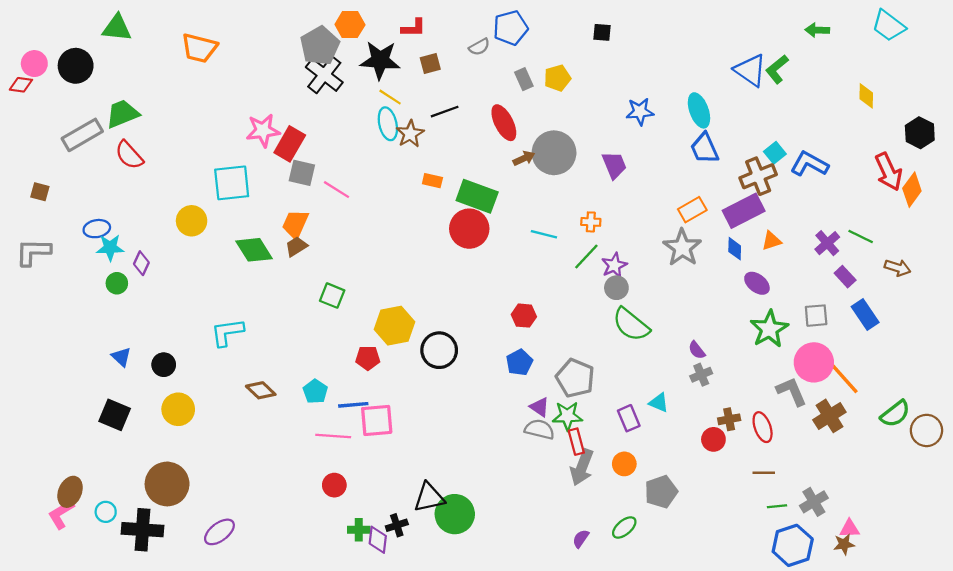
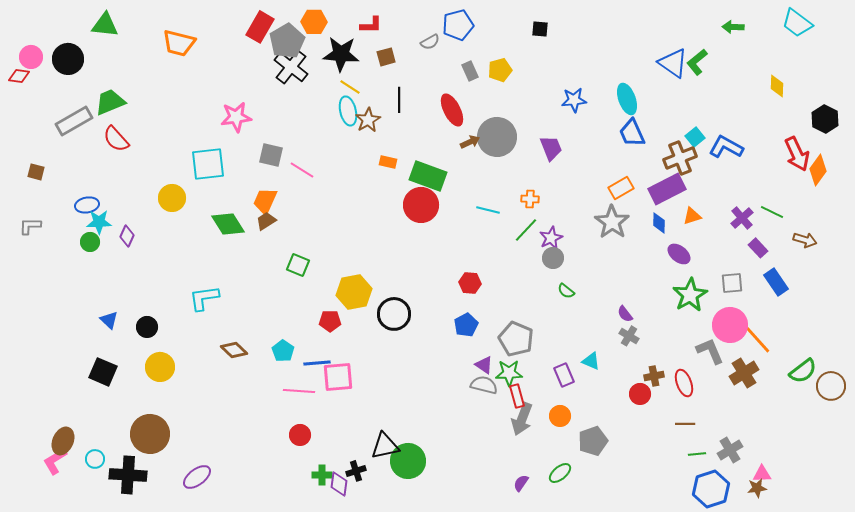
black line: (445, 112) -> (399, 100), turned -70
red rectangle: (290, 144) -> (260, 27), moved
gray L-shape: (33, 252) -> (30, 226), size x0.7
green circle: (117, 283) -> (90, 242), moved
green semicircle: (631, 325) -> (566, 291), size x0.5
gray cross: (701, 375) -> (629, 336), turned -36

